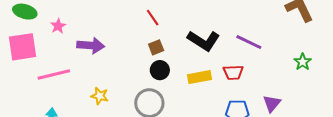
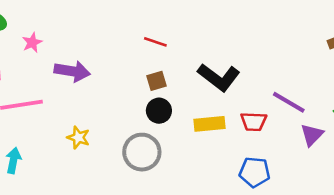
red line: (153, 18) -> (155, 42), turned -42
purple line: (249, 42) -> (289, 102), moved
purple triangle: (272, 103) -> (312, 135), moved

